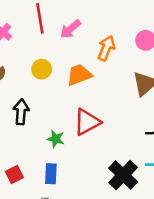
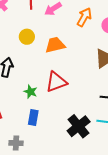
orange arrow: (106, 48) -> (84, 17), moved
blue rectangle: (51, 174) -> (33, 118), moved

